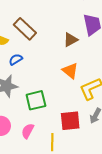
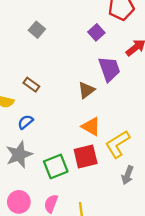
brown rectangle: (25, 29) -> (31, 85), size x0.6
red square: (70, 121) -> (86, 157), moved

